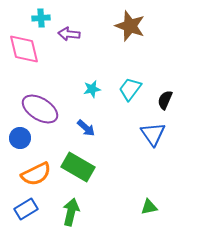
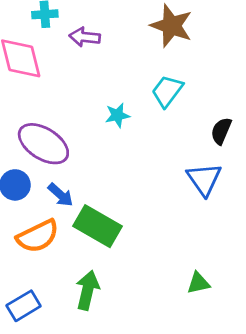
cyan trapezoid: (130, 89) -> (167, 91), moved
blue arrow: (86, 128) -> (61, 195), moved
blue rectangle: (26, 209) -> (24, 306), moved

